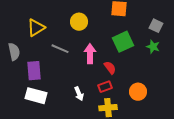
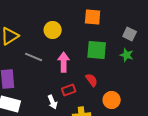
green square: (123, 42) -> (97, 50), turned 30
red semicircle: (110, 68) -> (92, 80), moved
red rectangle: (105, 87) -> (69, 90), moved

